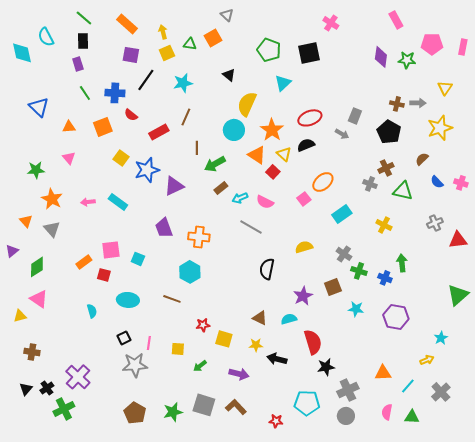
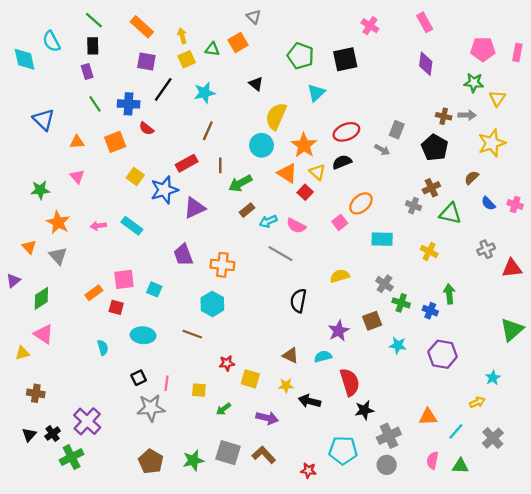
pink rectangle: (396, 20) -> (425, 22), moved
green star: (407, 60) -> (474, 83), moved
red rectangle: (159, 132) -> (187, 163), moved
cyan rectangle: (342, 214) -> (382, 239), turned 36

